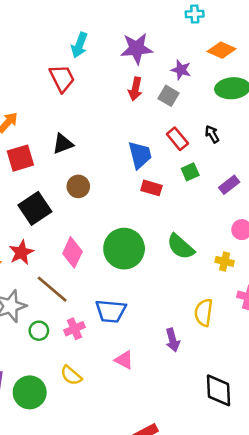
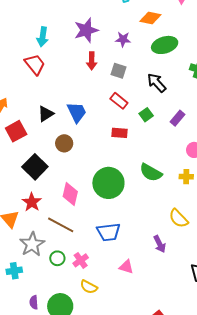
gray square: (169, 96) -> (119, 71), moved
black arrow: (212, 134) -> (157, 83), size x1.5
red rectangle: (177, 139) -> (119, 101), moved
blue trapezoid: (140, 155) -> (77, 112), moved
yellow semicircle: (204, 312) -> (179, 218), turned -40
pink cross: (74, 329) -> (81, 260), moved

